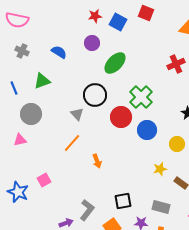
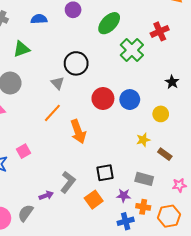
blue semicircle: (59, 52) -> (39, 19), turned -35
green ellipse: (115, 63) -> (109, 23), moved
green cross: (141, 97) -> (132, 50), moved
red circle: (121, 117) -> (103, 99), moved
orange arrow: (97, 161) -> (78, 132), size x1.6

